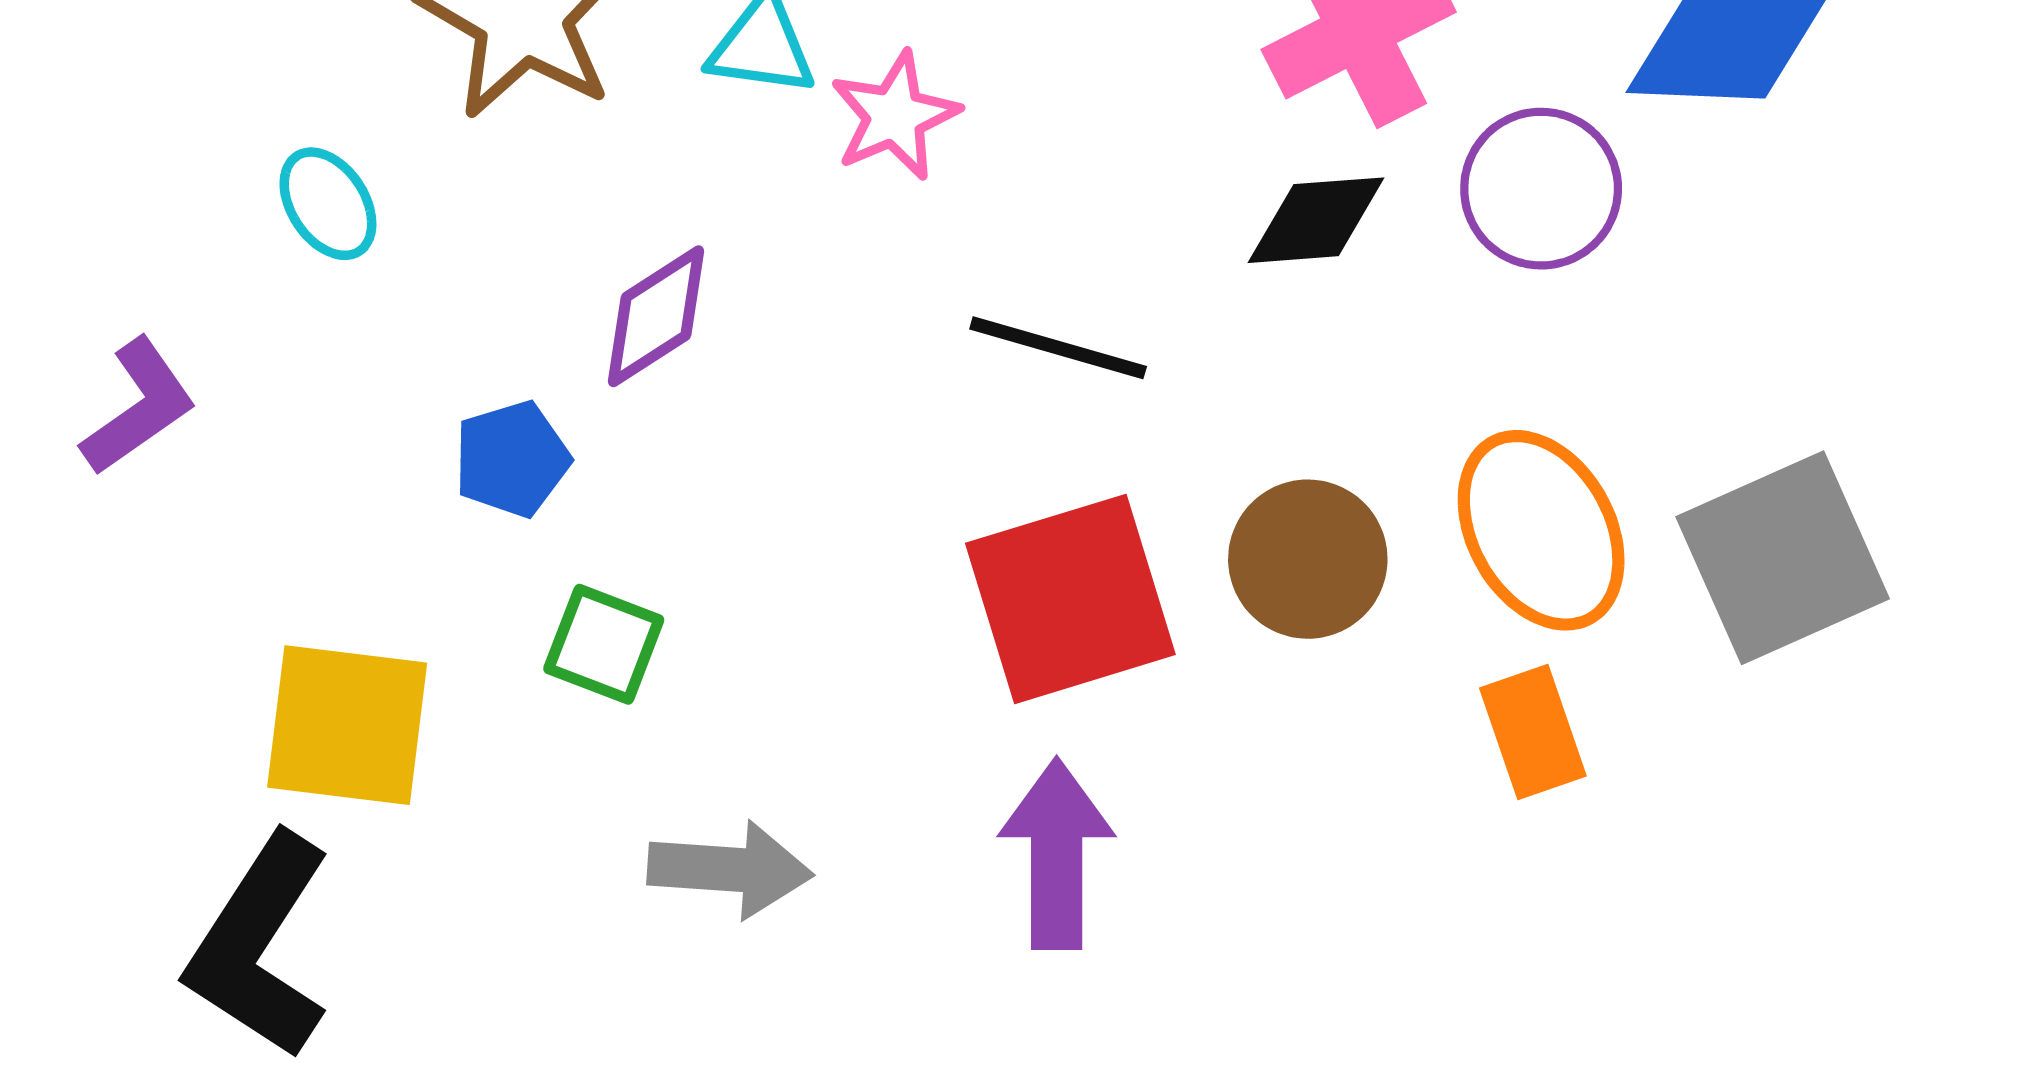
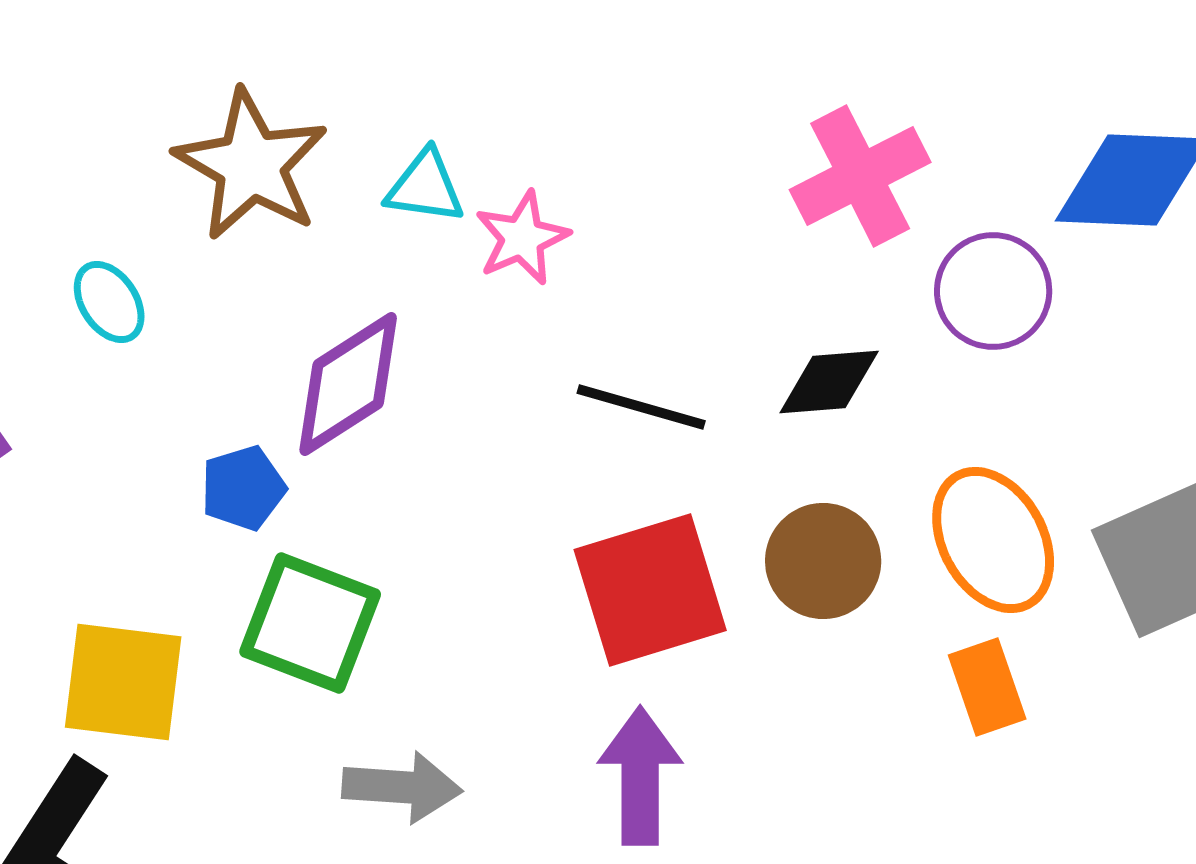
black diamond: (1316, 220) -> (829, 382), moved
purple diamond: (656, 316) -> (348, 384), size x1.4
green square: (604, 644) -> (310, 623), size x1.6

